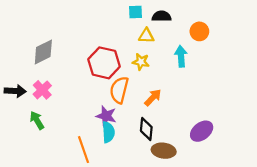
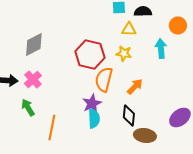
purple star: (106, 116) -> (92, 103), turned 30
orange line: (83, 150) -> (52, 127), moved, turned 30

